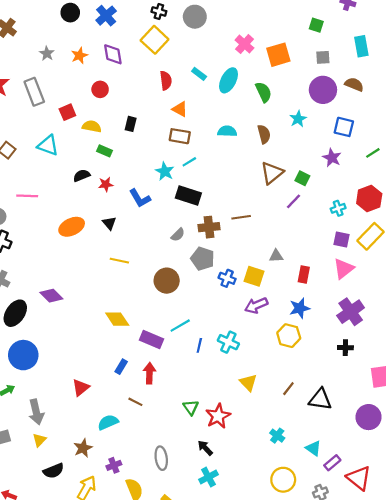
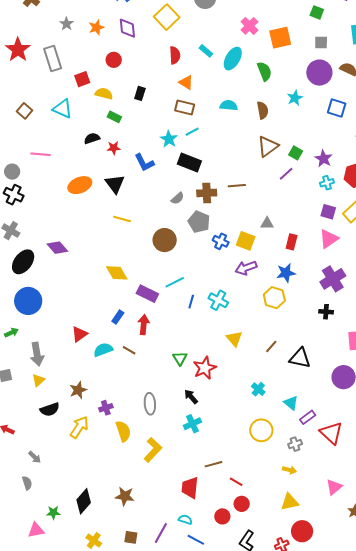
purple star: (332, 158) -> (323, 159), moved
black triangle: (109, 223) -> (115, 184), size x1.5
cyan semicircle: (108, 422) -> (103, 350), moved

